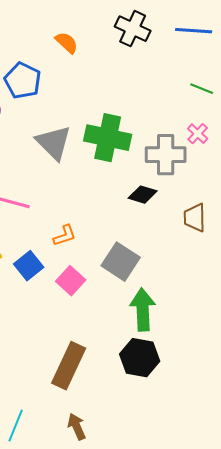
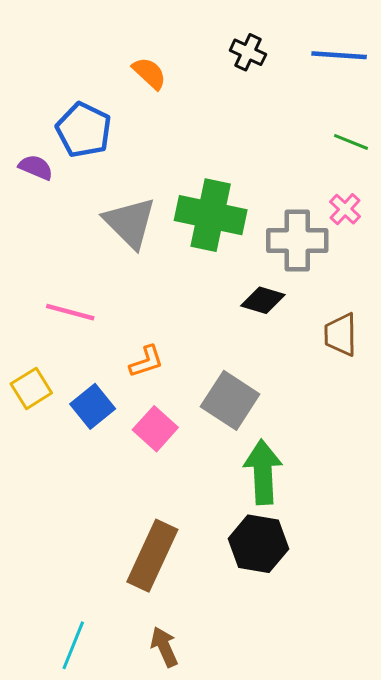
black cross: (133, 29) -> (248, 52), size x0.7

